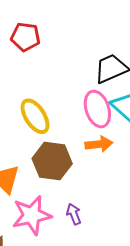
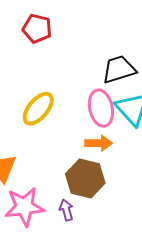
yellow ellipse: (35, 116) -> (38, 109), turned 66
brown hexagon: (52, 161) -> (85, 179), moved

